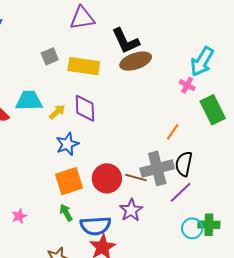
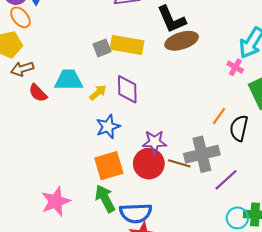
gray square: (50, 56) -> (102, 48), moved
black semicircle: (184, 164) -> (239, 128), moved
purple star: (131, 210) -> (155, 142), moved, turned 30
green arrow: (66, 213) -> (105, 199), size x1.5
pink star: (19, 216) -> (56, 201), size x1.8

